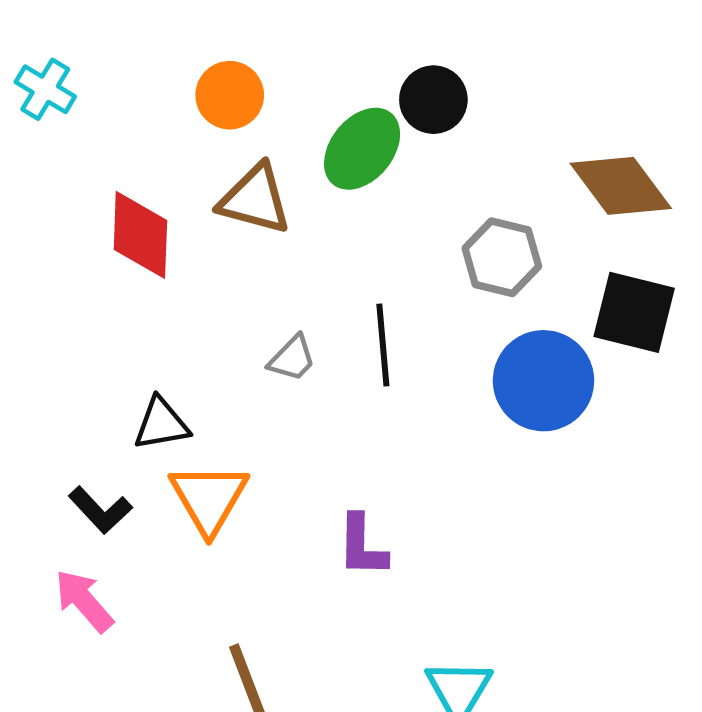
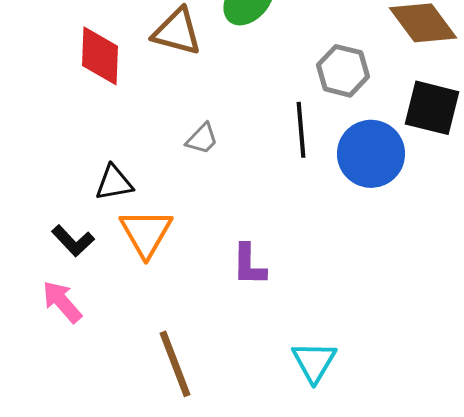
black line: (383, 345) -> (301, 130), moved

